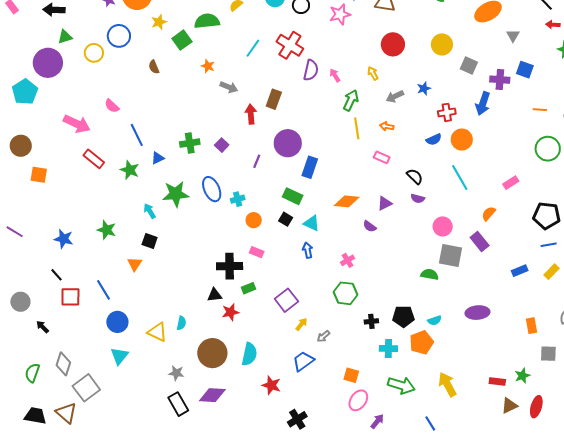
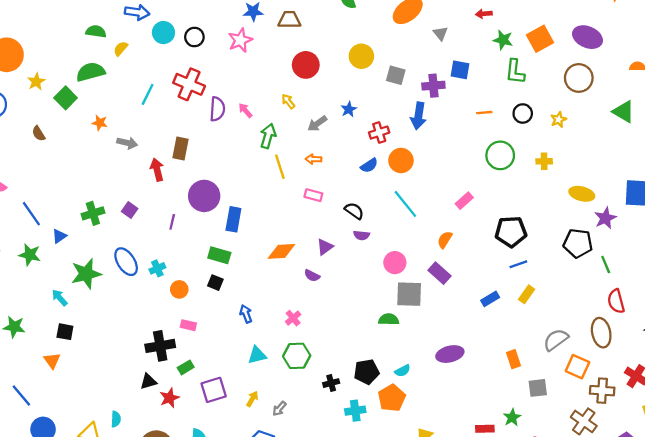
cyan triangle: (312, 223) -> (257, 355), moved, turned -30
purple square: (286, 300) -> (214, 390), moved, turned 30

